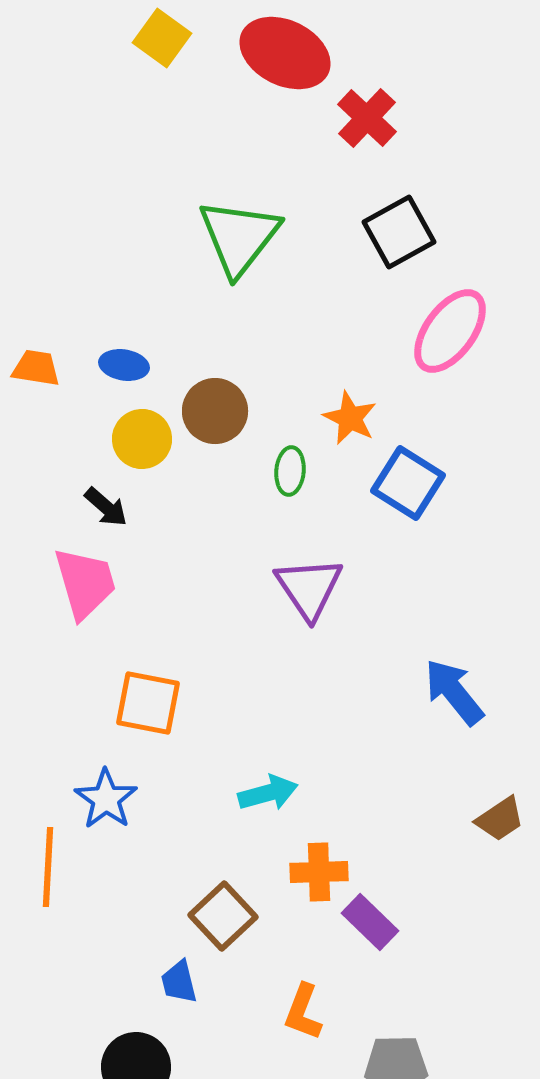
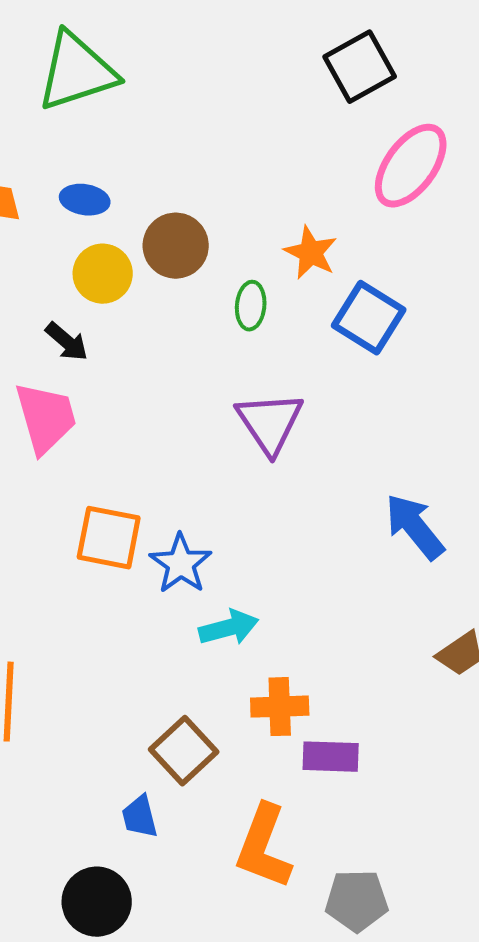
green triangle: (239, 237) -> (77, 72), moved, turned 34
blue star: (106, 799) -> (181, 564), moved
purple rectangle: (370, 922) -> (331, 757), turned -42
orange L-shape: (303, 1012) -> (264, 847), size x1.5

